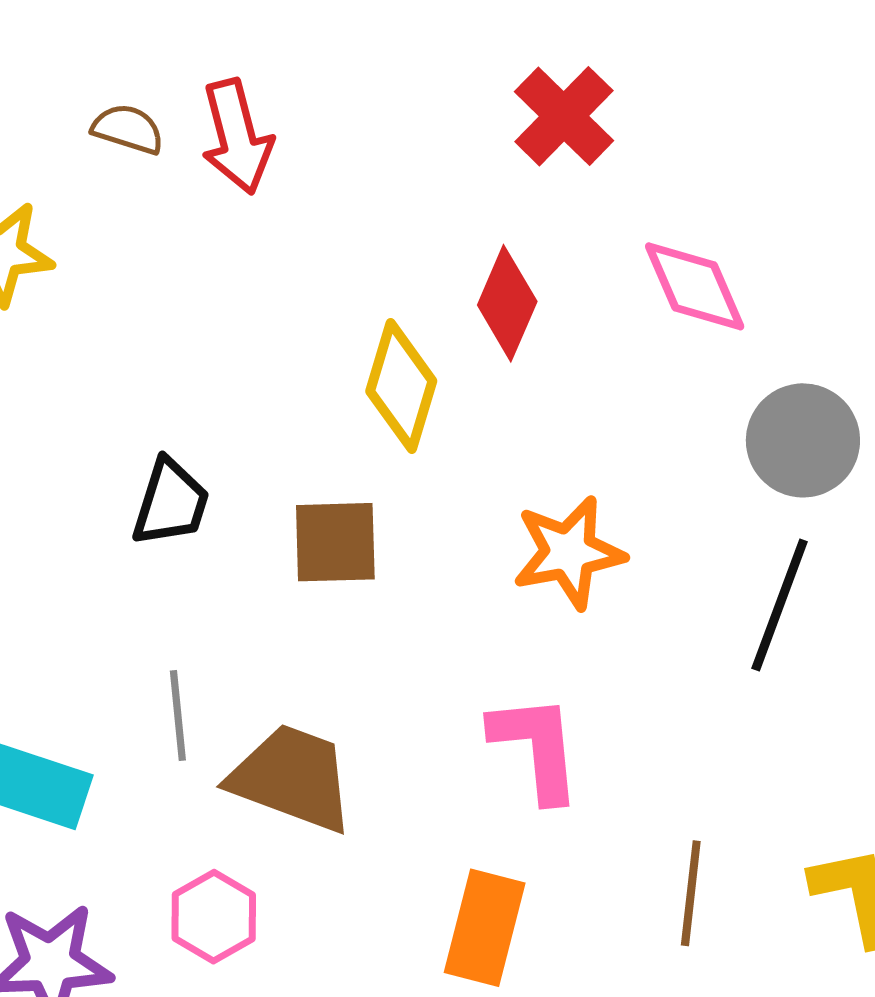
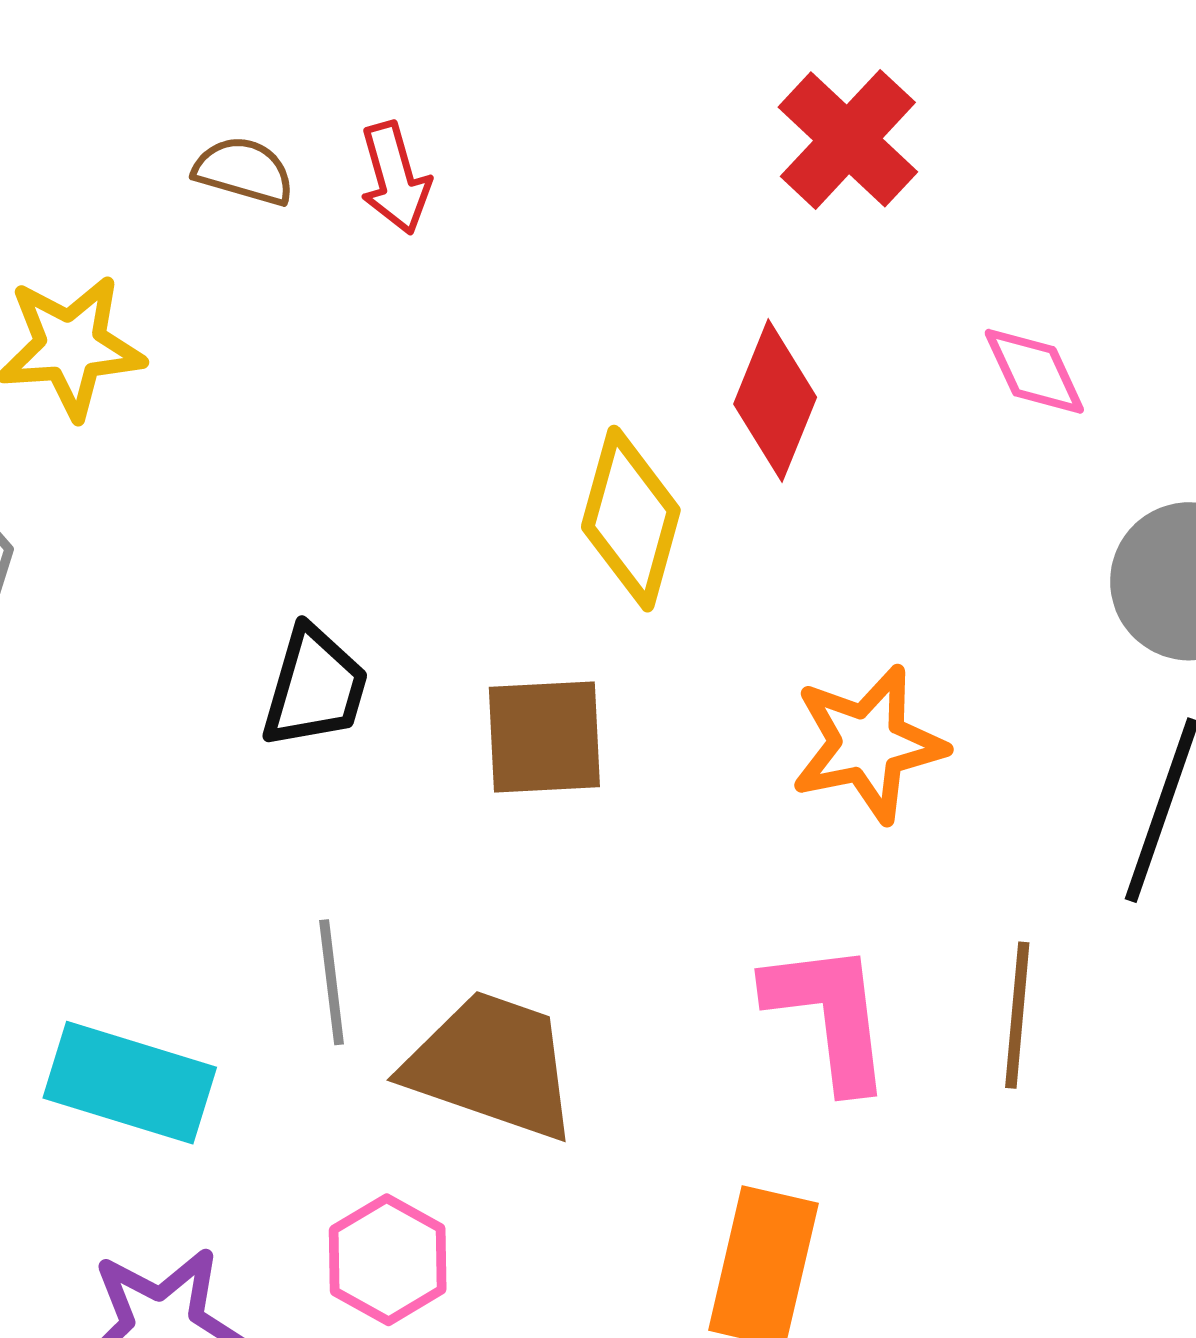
red arrow: (237, 137) -> (395, 178), size x0.7
pink diamond: (695, 286) -> (1034, 371), size x0.7
brown line: (691, 893) -> (1017, 1015), moved

